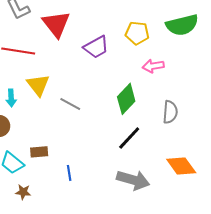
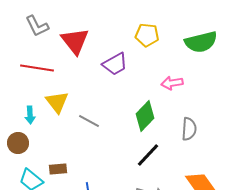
yellow pentagon: (137, 33) -> (147, 35), moved

